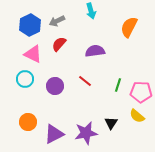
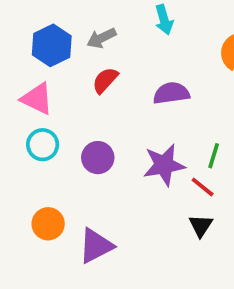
pink triangle: (33, 54) -> (37, 99), moved
red line: (85, 81) -> (203, 187), moved
purple star: (86, 133) -> (164, 165), moved

